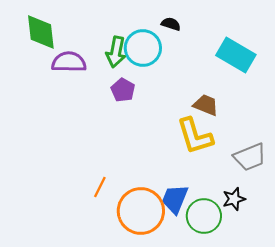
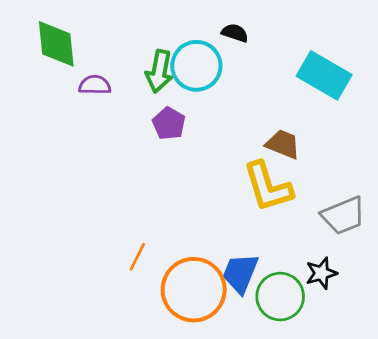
purple semicircle: (69, 62) -> (95, 85), size x0.7

